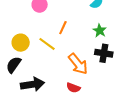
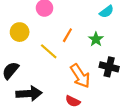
green star: (100, 31) -> (96, 39), moved
yellow circle: (21, 43) -> (20, 32), moved

